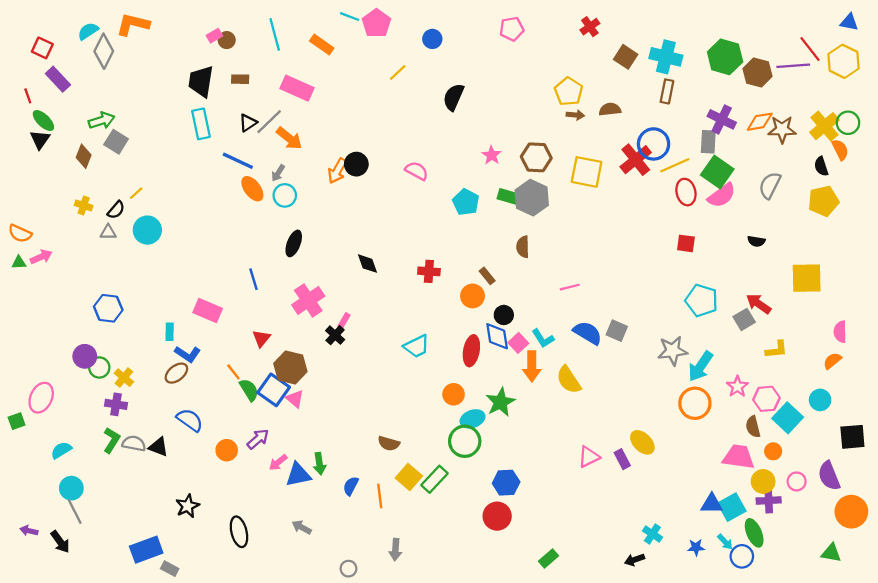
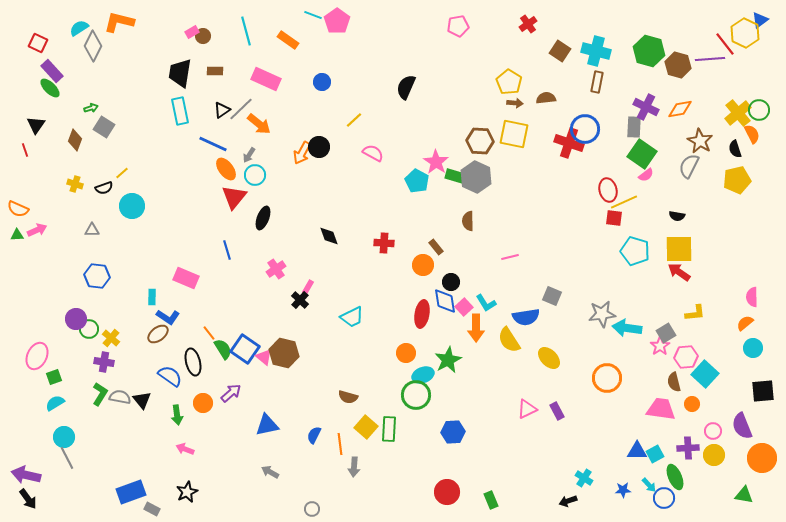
blue triangle: (849, 22) -> (760, 20), turned -48
blue circle: (432, 39) -> (322, 82), moved
yellow hexagon: (844, 61) -> (745, 33), moved
yellow line: (398, 72) -> (354, 120), moved
red line: (28, 96) -> (25, 150), moved
green ellipse: (43, 121) -> (50, 88), moved
green arrow: (102, 121) -> (91, 108), size x0.6
brown star: (782, 129) -> (700, 141), moved, turned 30
pink star: (492, 155) -> (436, 162), moved, size x1.4
red cross: (636, 160) -> (569, 143), turned -32
yellow line: (675, 165) -> (624, 202), moved
yellow square: (587, 172) -> (514, 134), moved
red ellipse: (686, 192) -> (608, 190), moved
pink semicircle: (722, 195) -> (646, 175), size x0.6
black semicircle: (116, 210) -> (104, 188), turned 30
gray triangle: (108, 232) -> (92, 230), moved
yellow square: (807, 278) -> (679, 249), moved
pink cross: (308, 300) -> (276, 269), size x0.7
cyan pentagon: (702, 300) -> (635, 251), moved
gray square: (744, 319) -> (666, 333), moved
blue semicircle: (588, 333) -> (526, 317), moved, turned 140
red triangle: (261, 338) -> (234, 197), moved, size x1.5
cyan trapezoid: (417, 346) -> (352, 317), moved
cyan arrow: (700, 366) -> (627, 328), turned 64
brown hexagon: (290, 367) -> (284, 353), moved
cyan circle: (820, 400) -> (753, 348), moved
orange circle: (695, 403) -> (607, 378), moved
green square: (17, 421) -> (54, 377), moved
yellow ellipse: (642, 442) -> (549, 358), moved
black triangle: (159, 447) -> (142, 400), turned 30
pink arrow: (278, 462) -> (185, 449), moved, turned 60
green arrow: (319, 464) -> (177, 415), moved
green rectangle: (435, 479) -> (389, 429), turned -40
yellow circle: (763, 481) -> (714, 455), moved
black star: (188, 506) -> (187, 492), moved
cyan square: (732, 507) -> (655, 454), size x0.7
red circle: (497, 516) -> (447, 492), moved
purple arrow: (29, 531) -> (26, 475), size x1.8
black ellipse: (239, 532) -> (193, 362), moved
black arrow: (60, 542) -> (28, 499), moved
gray arrow: (395, 550) -> (354, 467), moved
green rectangle: (549, 559) -> (491, 500), turned -72

